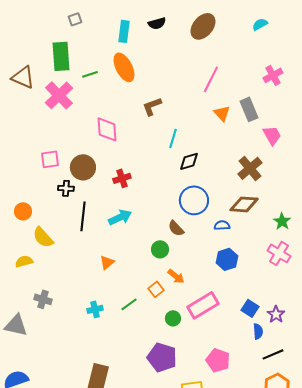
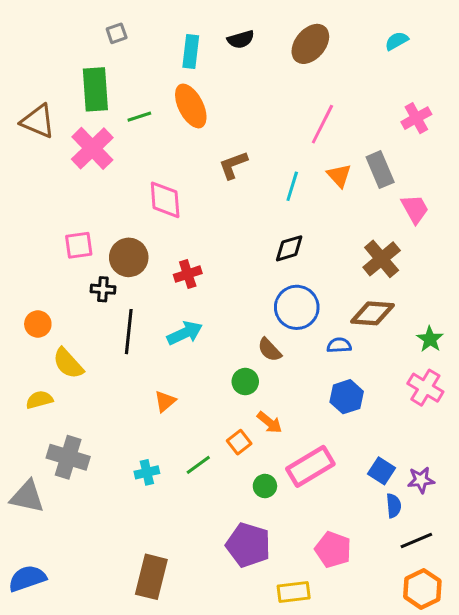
cyan line: (173, 138) -> (292, 186), moved
gray cross: (43, 299) -> (68, 457), size x1.5
purple star: (276, 314) -> (421, 480), turned 30

